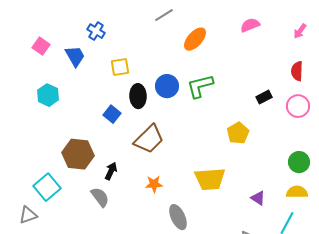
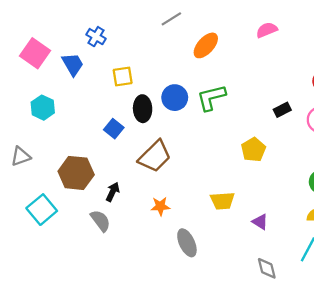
pink square: (41, 46) -> (35, 53), size x1.5
yellow trapezoid: (210, 179) -> (222, 201), size x0.7
purple triangle: (258, 198) -> (260, 222), moved
gray triangle: (28, 215) -> (21, 156), moved

